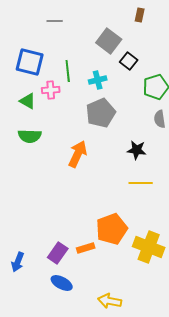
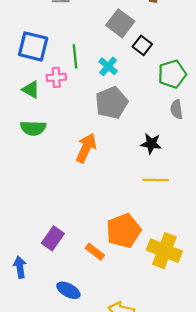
cyan cross: (98, 80) -> (108, 66), turned -36
orange rectangle: (86, 248) -> (95, 252), turned 54
purple rectangle: (58, 253) -> (53, 238), moved
blue arrow: (18, 262) -> (20, 267), turned 150

